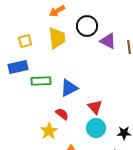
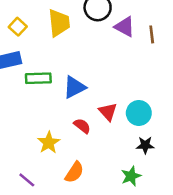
yellow square: (25, 41) -> (18, 27), turned -32
red semicircle: (62, 114) -> (82, 126), moved
cyan circle: (96, 128) -> (139, 113), moved

